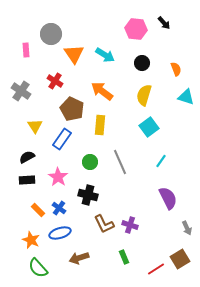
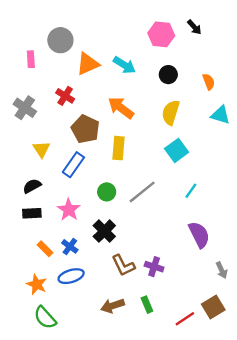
orange triangle: (74, 54) -> (88, 64), turned 40
gray line: (120, 162) -> (142, 192), turned 75
black cross: (88, 195) -> (104, 231), turned 30
brown arrow: (79, 258) -> (113, 306), moved

